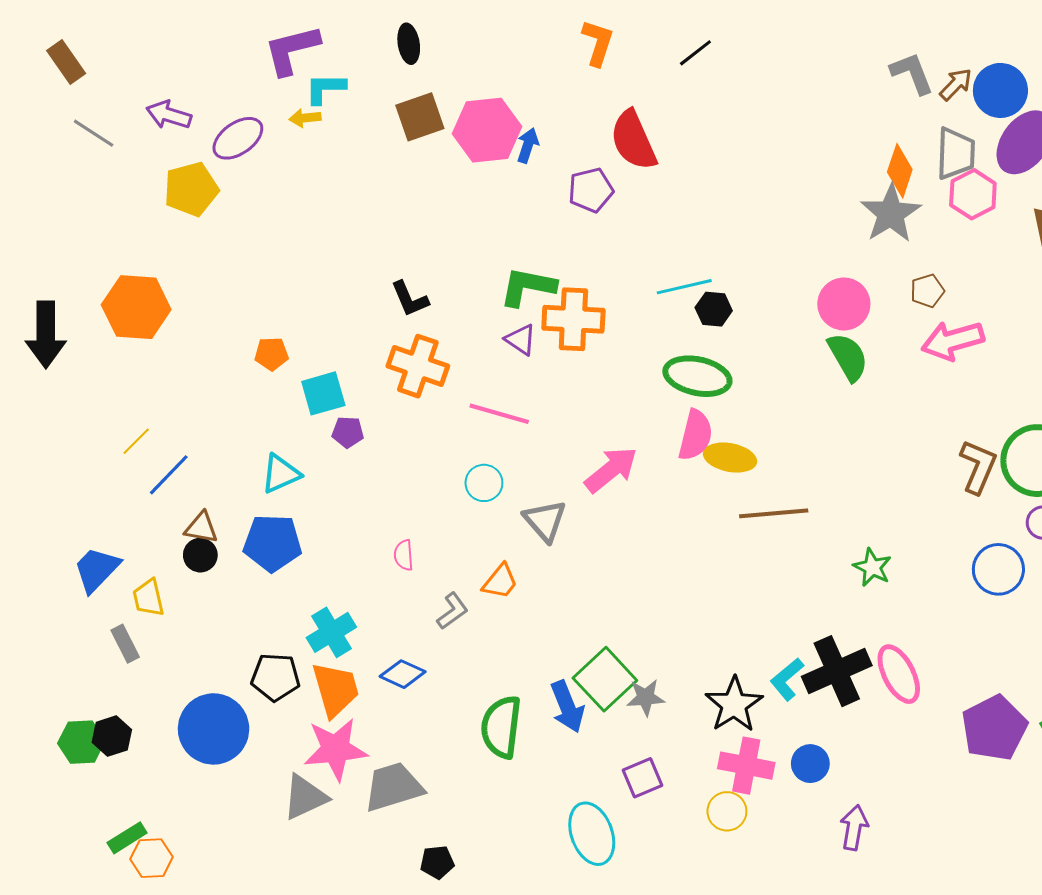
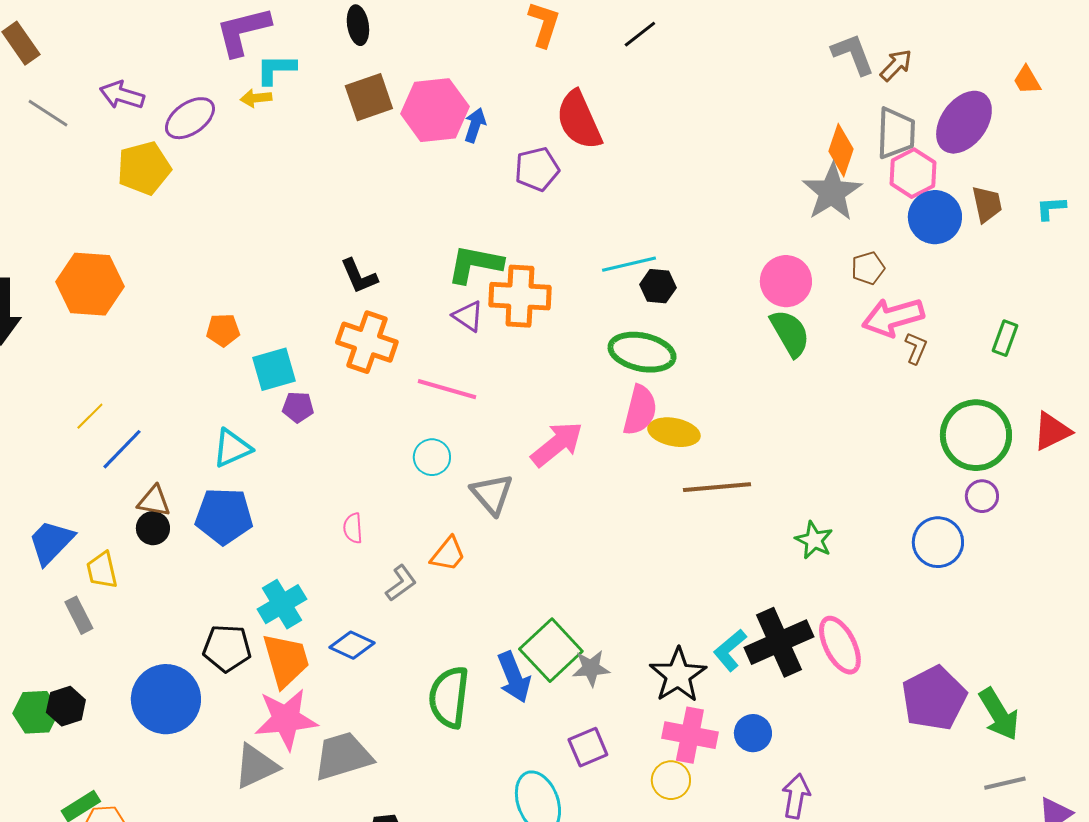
blue circle: (1000, 90) -> (935, 217), moved
brown L-shape: (978, 467) -> (916, 348), moved, size x0.6

